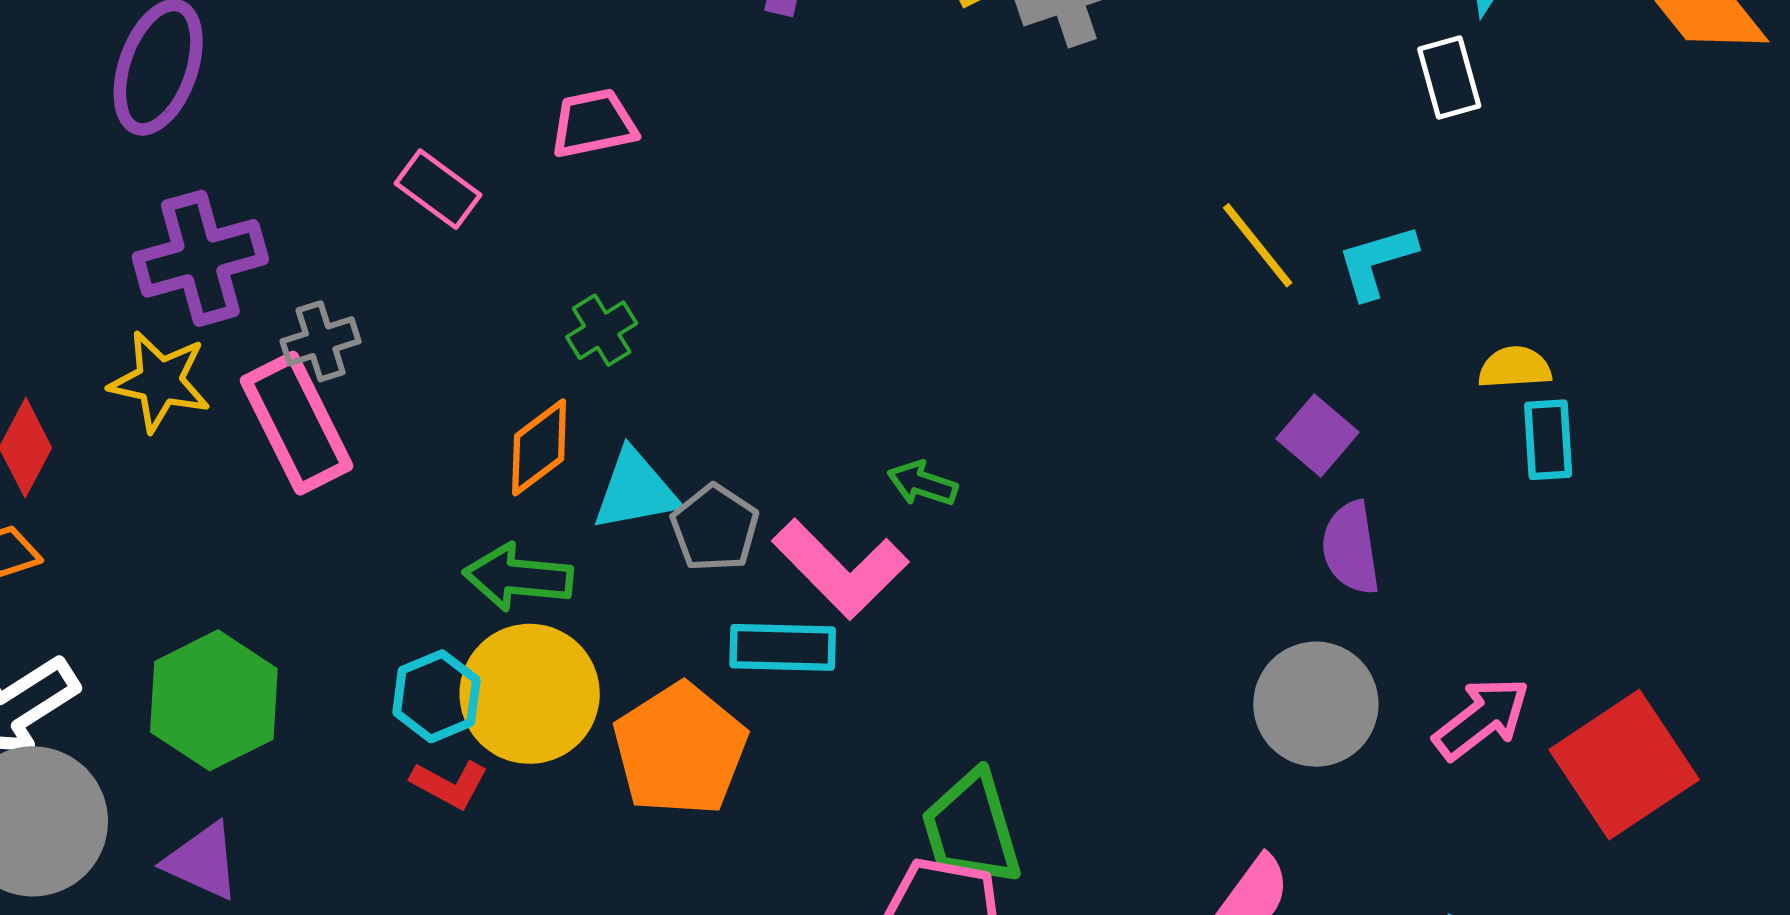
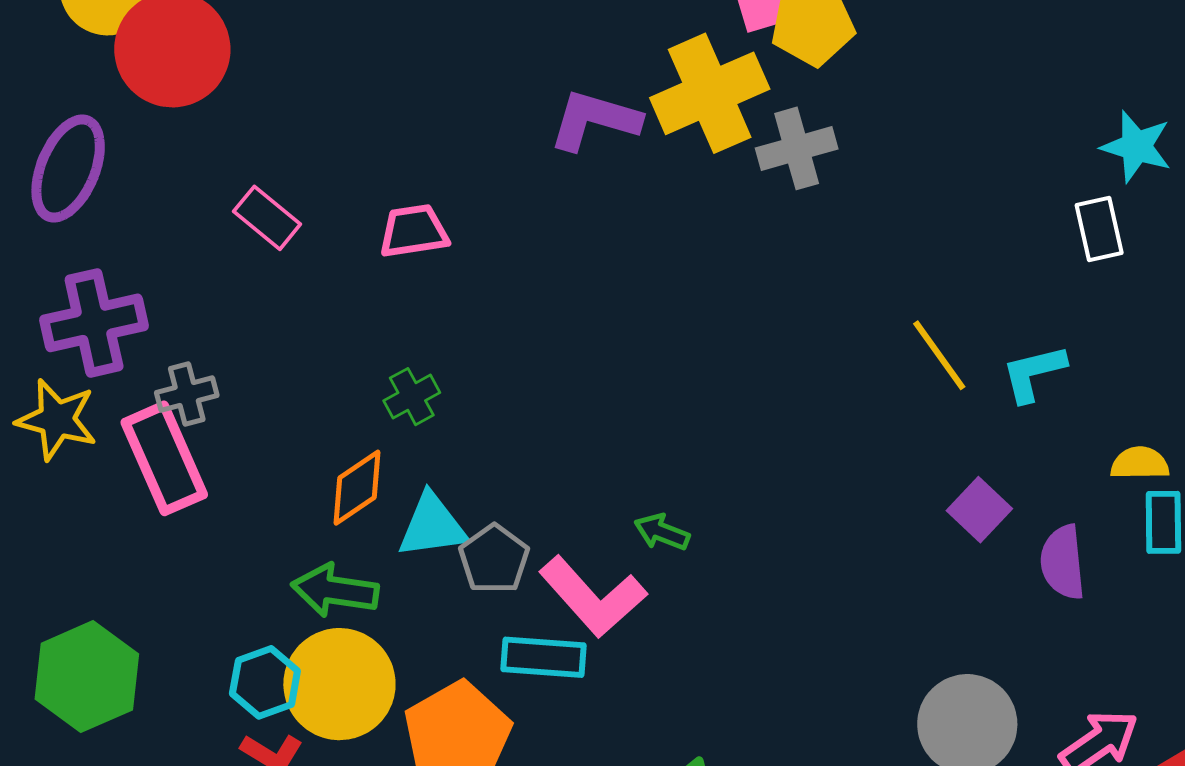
pink rectangle: (438, 189) -> (267, 218), moved
purple semicircle: (1351, 548) -> (1063, 562), moved

